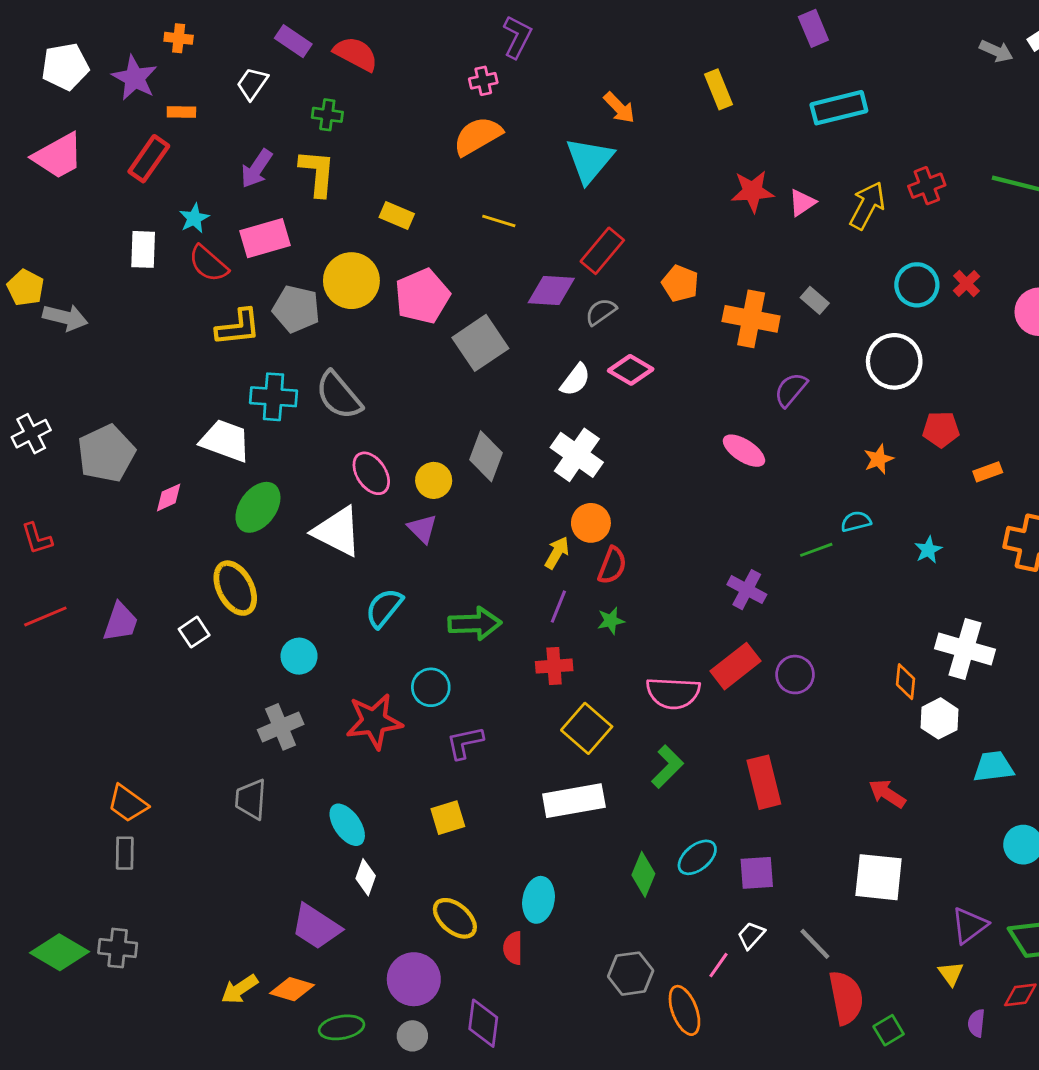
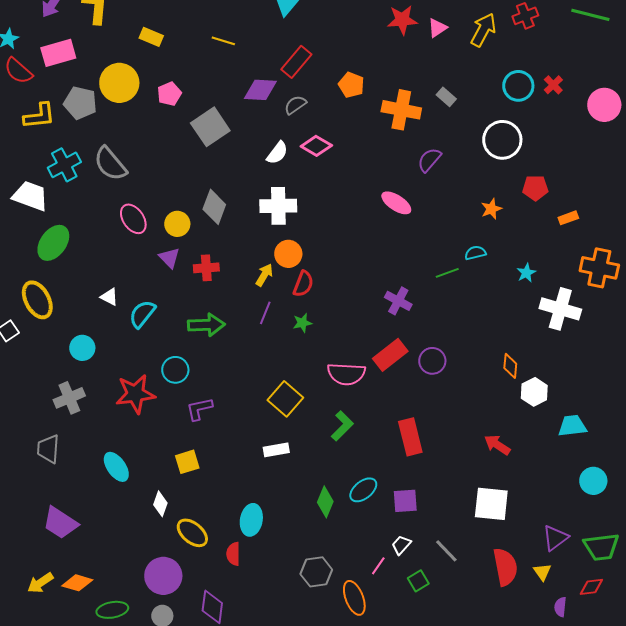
pink pentagon: (422, 296) -> (169, 94), size x0.6
cyan cross: (274, 397) -> (64, 165), turned -32
white cross: (577, 455) -> (278, 206), turned -36
white triangle: (337, 531) -> (109, 297), moved, size x0.5
white cross: (965, 649) -> (560, 309), moved
red cross: (554, 666) -> (206, 268), moved
white rectangle: (574, 801) -> (276, 450), size x0.6
white diamond: (366, 877) -> (160, 504), moved
purple trapezoid: (316, 927) -> (60, 523), moved
red semicircle: (846, 998) -> (505, 567), moved
green square: (889, 1030) -> (418, 581), moved

